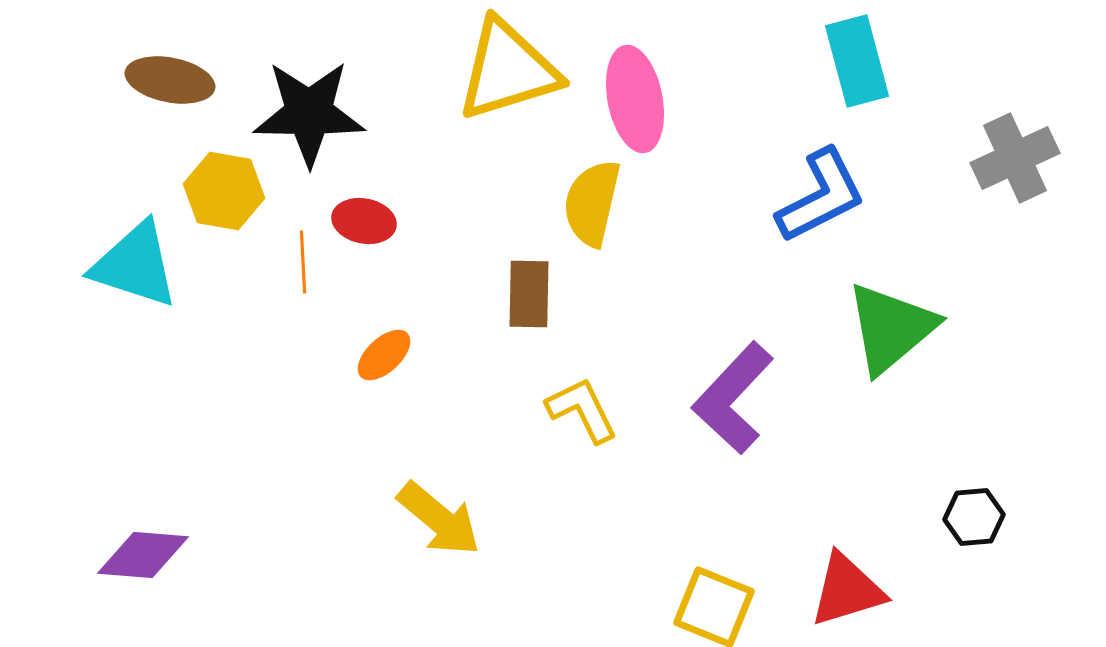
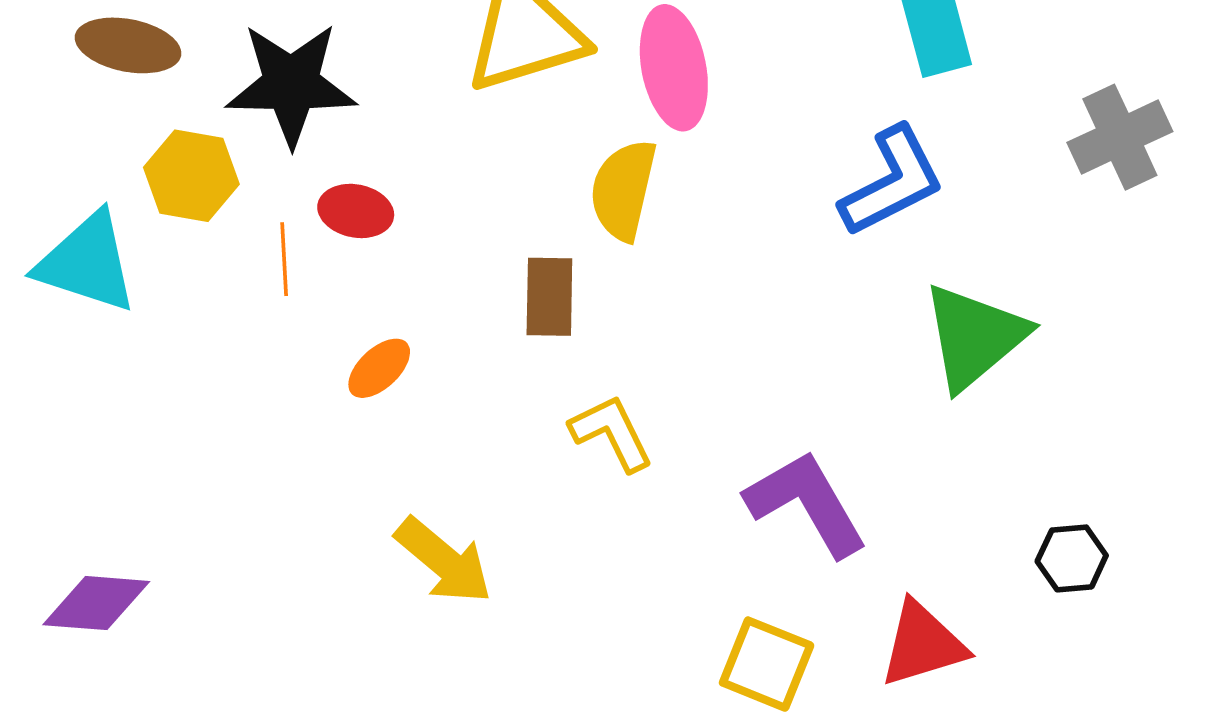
purple L-shape: (733, 398) -> (806, 503), moved, turned 107

